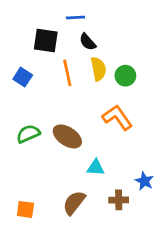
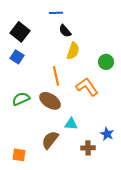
black square: (46, 41) -> (20, 32), moved, turned 30
yellow semicircle: (98, 69) -> (73, 51), turned 30
orange line: (67, 73) -> (56, 76), moved
green circle: (125, 76) -> (106, 62), moved
brown semicircle: (74, 203) -> (50, 140), moved

